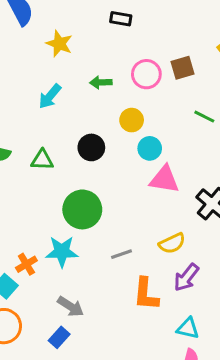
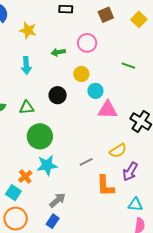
brown square: (183, 68) -> (106, 15), moved
cyan arrow: (50, 96) -> (26, 65), turned -36
green circle: (82, 209) -> (40, 136), moved
gray arrow: (71, 306) -> (57, 200), turned -66

